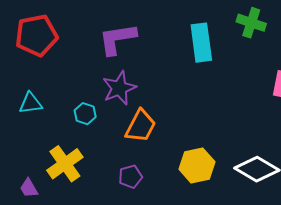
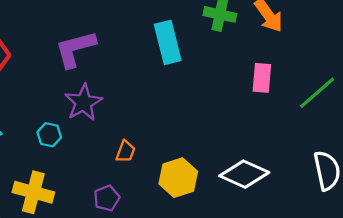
orange trapezoid: (141, 126) -> (126, 152), moved, size x0.6
yellow cross: (65, 164) -> (33, 192), turned -33

